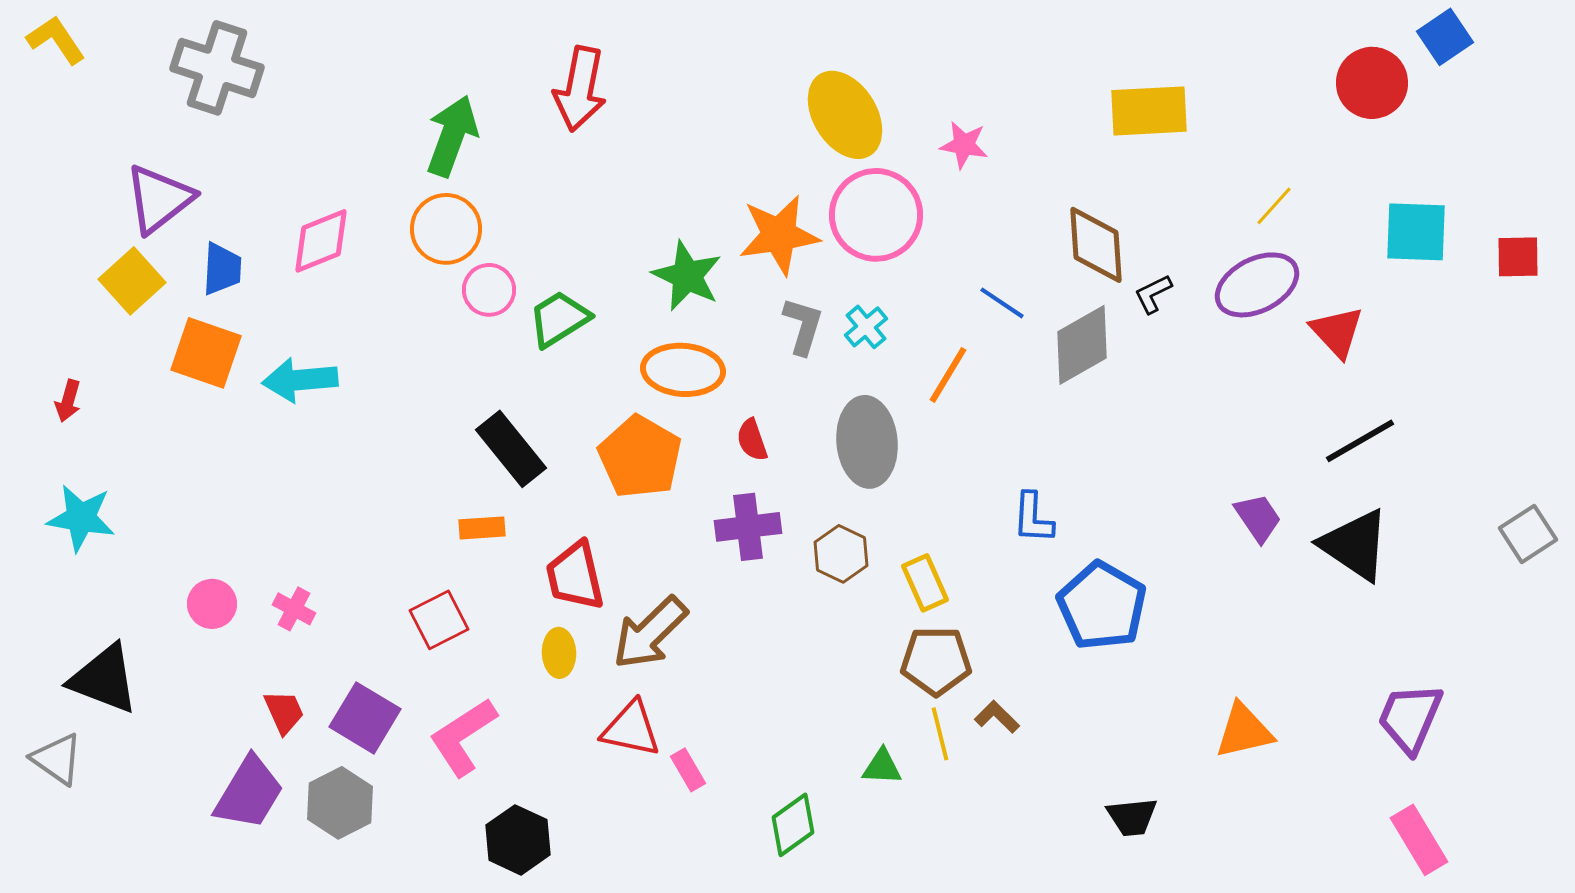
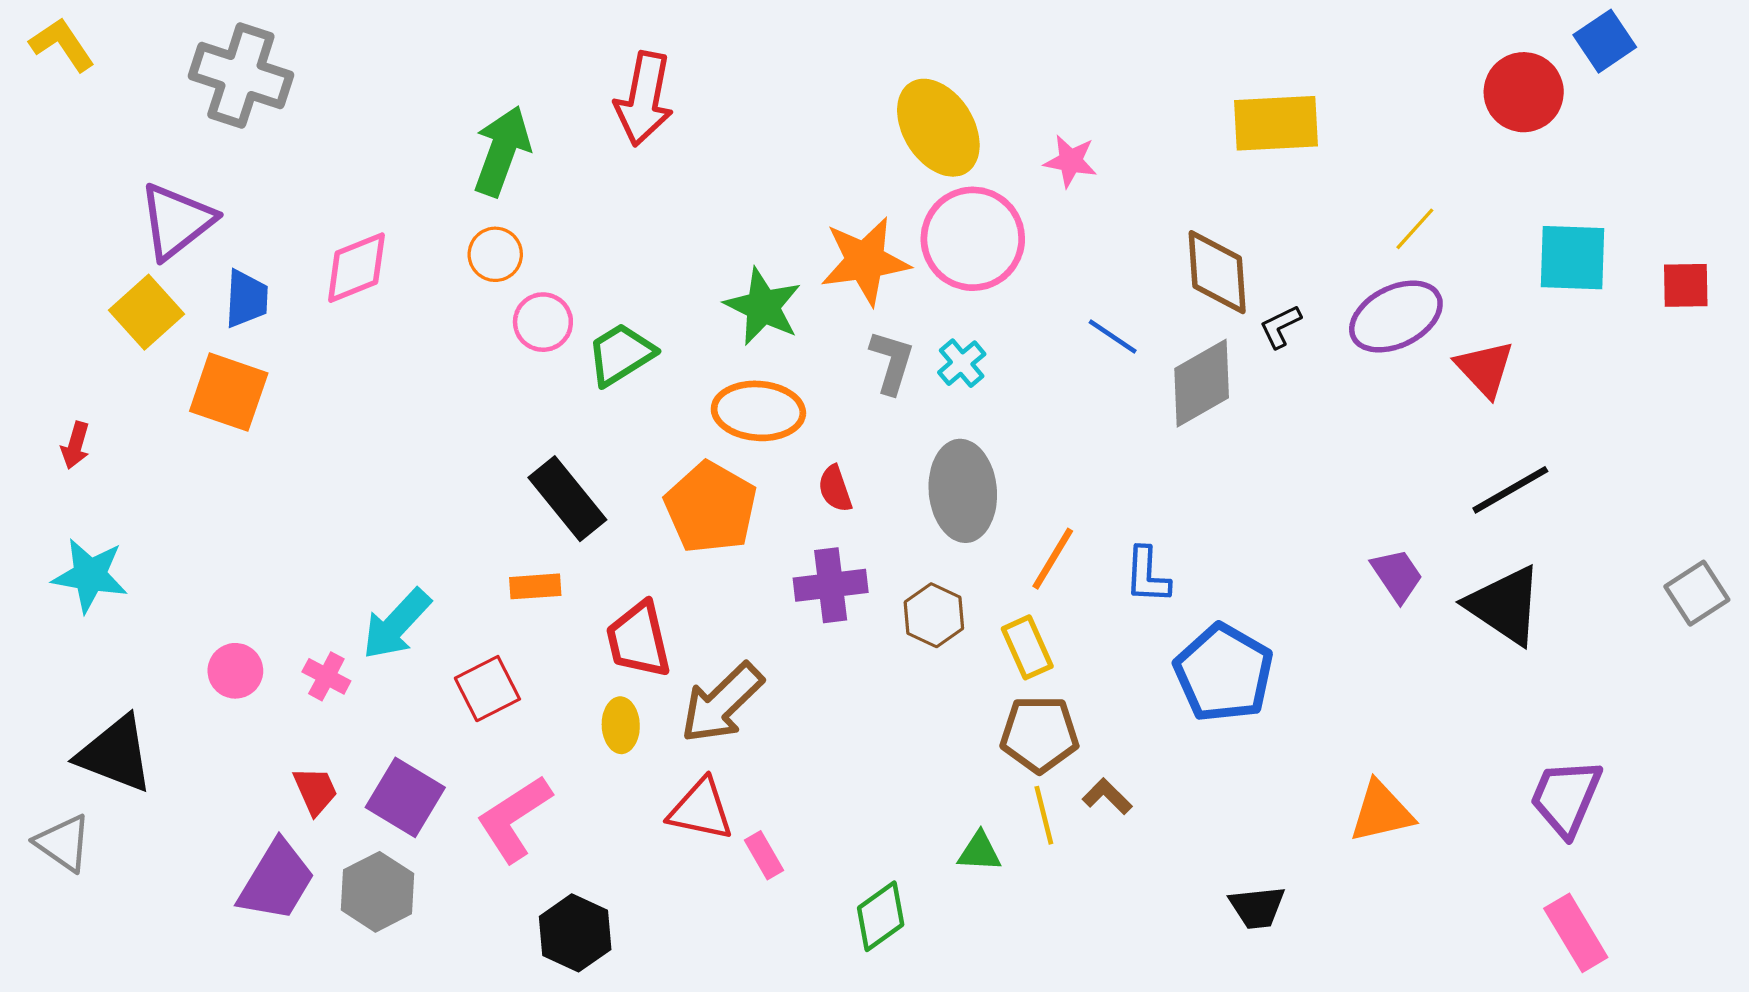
orange circle: (446, 229) -> (495, 254), size x0.7
orange line: (948, 375) -> (1053, 559), moved
cyan arrow: (300, 380) -> (396, 624), moved, turned -42

